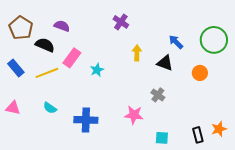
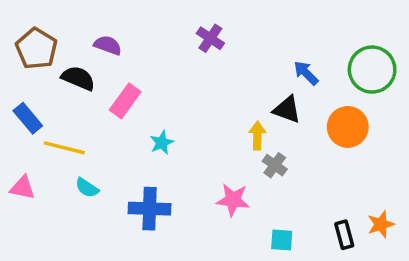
yellow arrow: (137, 53) -> (257, 136), moved
cyan star: (97, 70) -> (162, 143), moved
yellow line: (47, 73) -> (64, 148), moved, turned 35
orange circle: (200, 73) -> (348, 127), size x1.5

